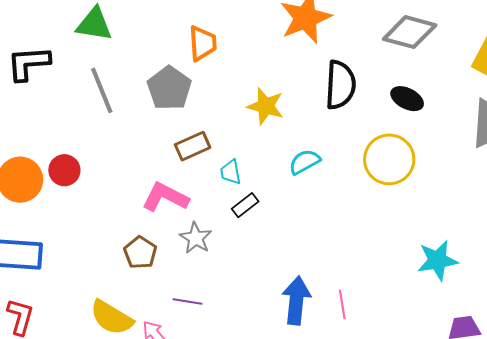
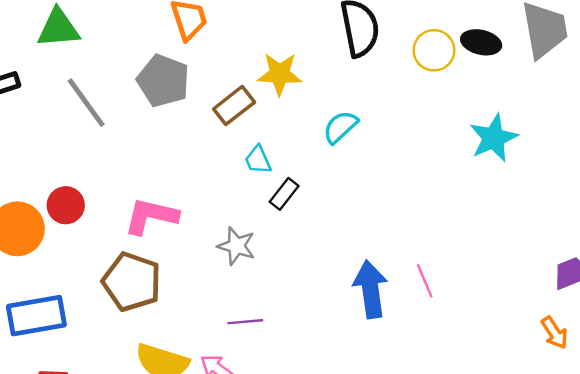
black ellipse: (407, 99) -> (481, 42), moved
brown rectangle: (193, 146) -> (234, 106), moved
yellow circle: (389, 159) -> (434, 50), moved, size x0.7
pink L-shape: (165, 197) -> (151, 216), moved
brown pentagon: (140, 253) -> (132, 282), moved, size x1.5
cyan star: (437, 260) -> (494, 138), moved

